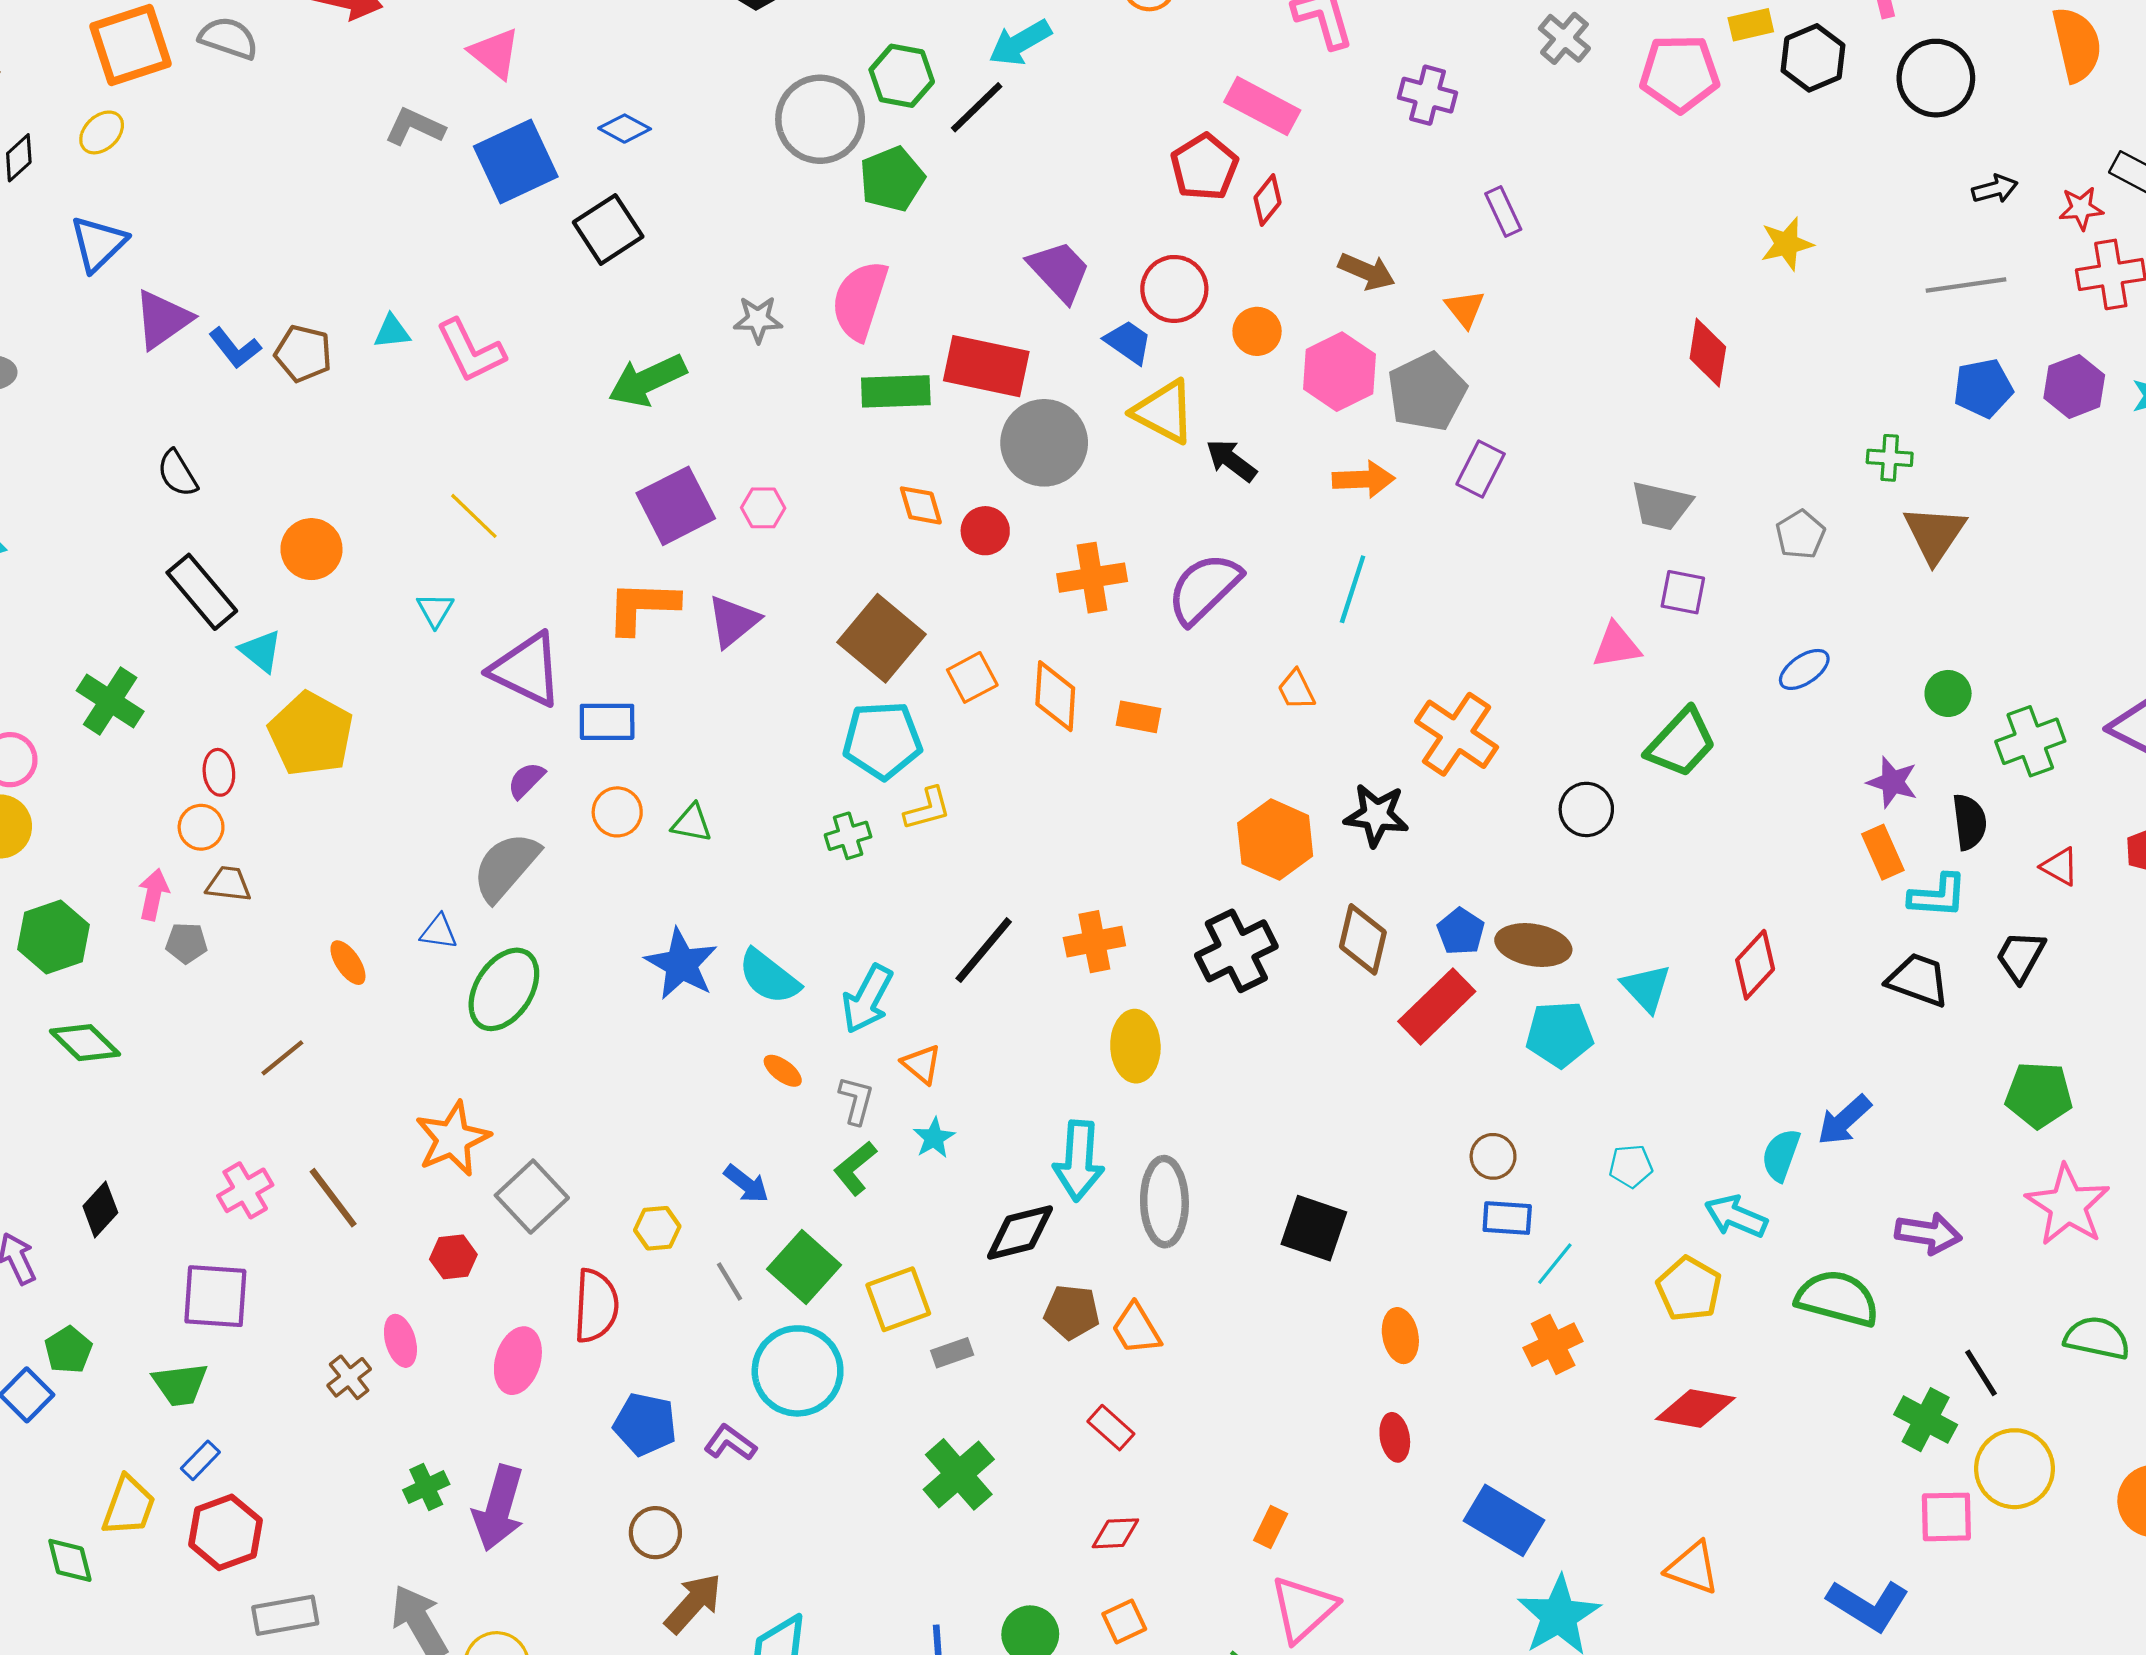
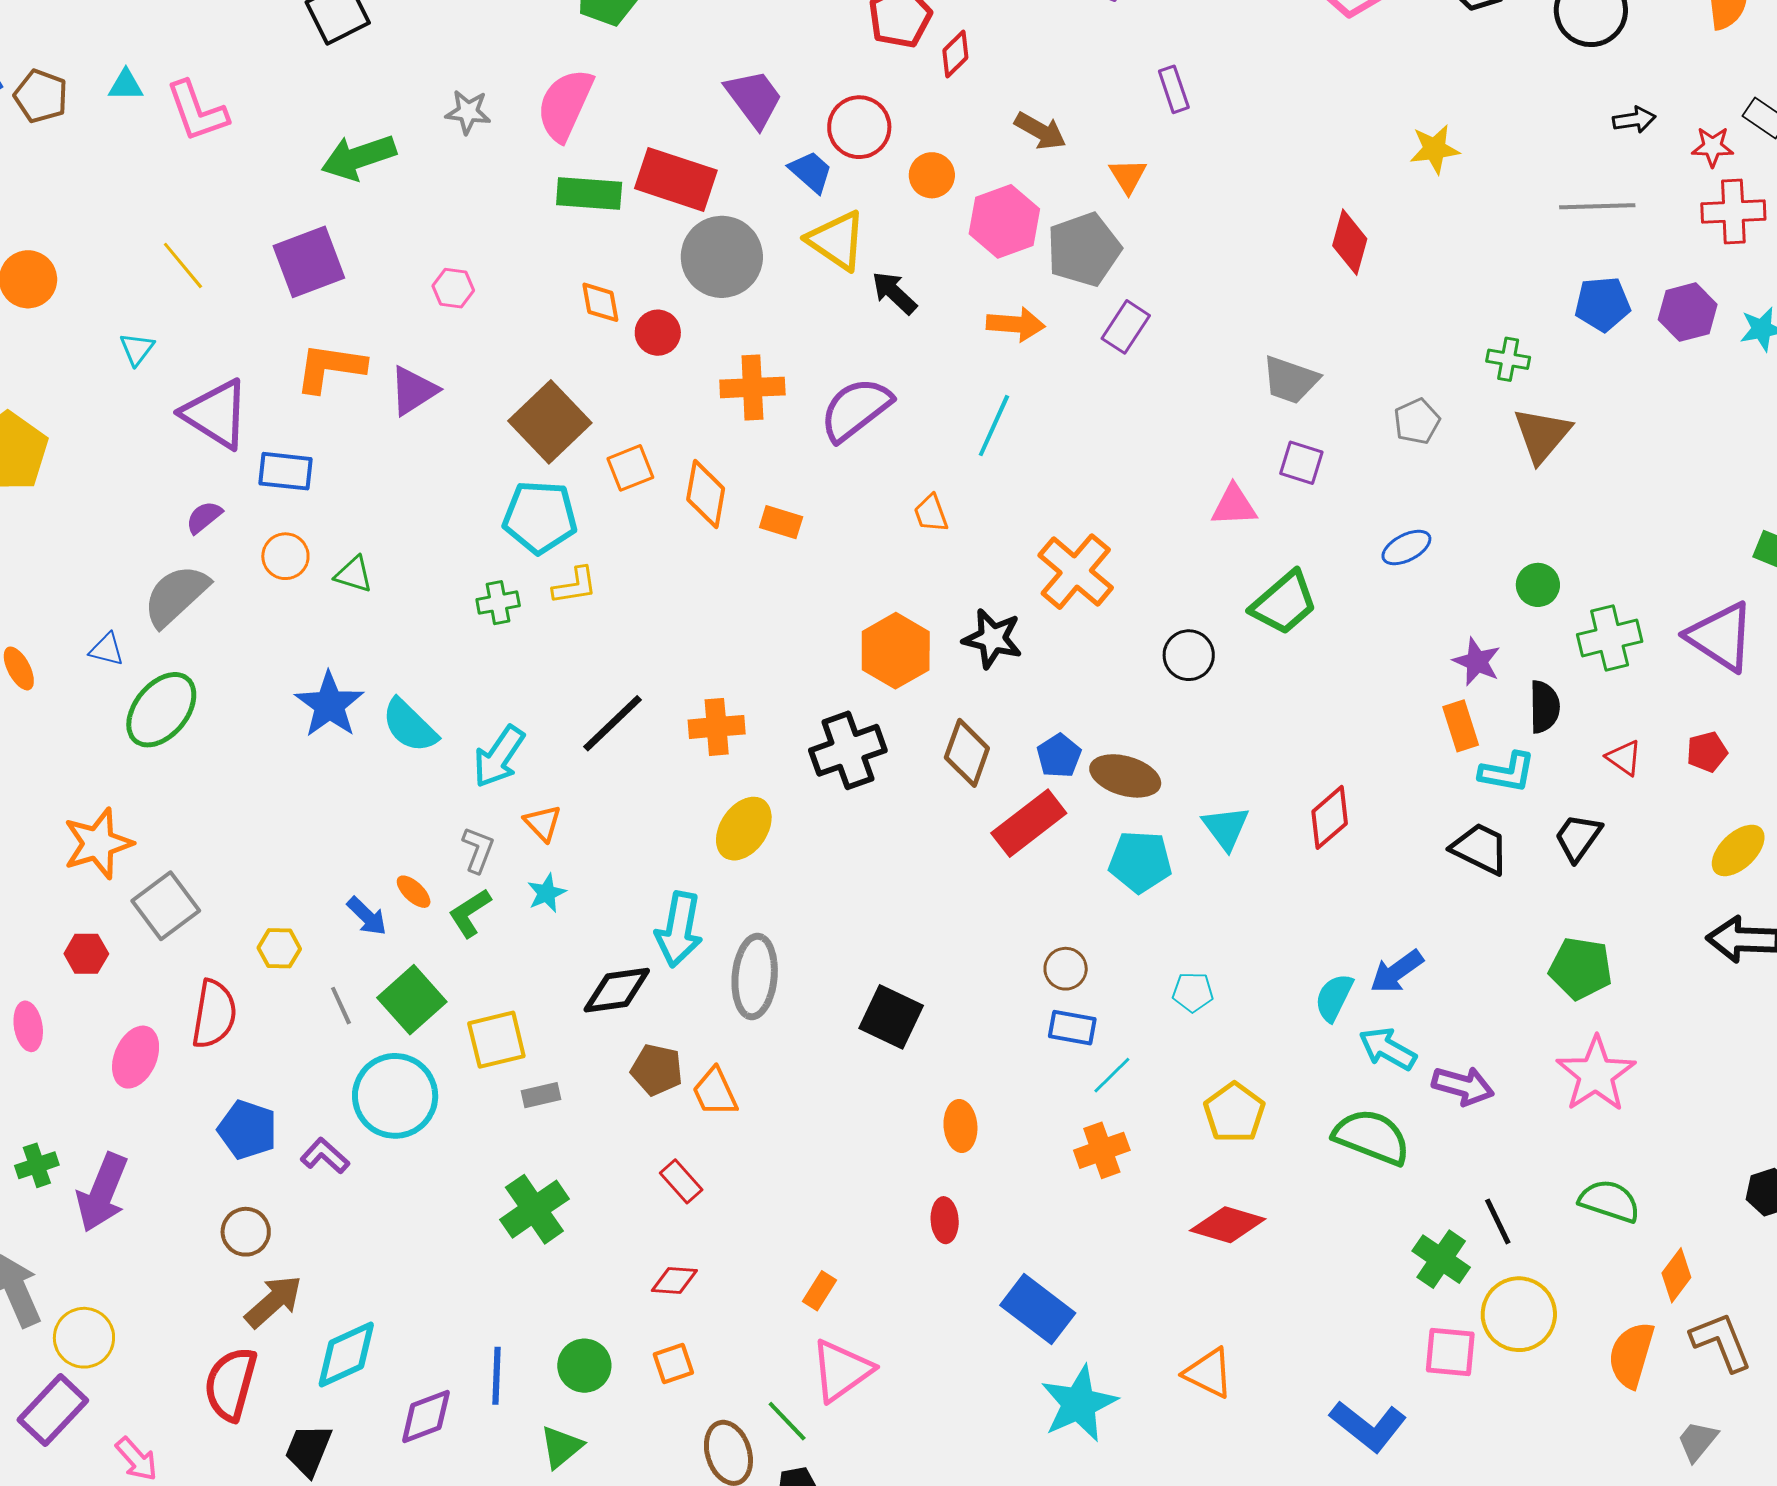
purple square: (676, 506) -> (309, 262), moved
yellow ellipse: (1135, 1046) -> (744, 829), turned 30
orange ellipse: (783, 1071) -> (414, 892), moved
cyan arrow: (1736, 1216) -> (1388, 1049), moved

